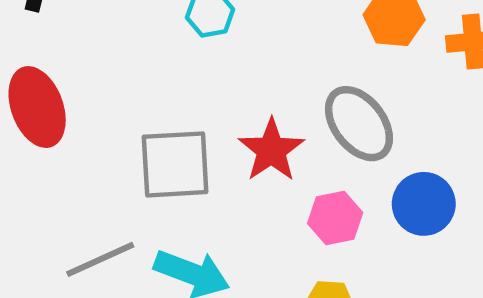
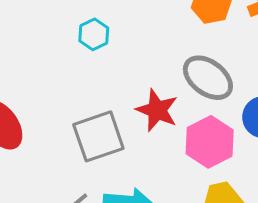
pink hexagon: (335, 218) -> (210, 142), size x1.4

